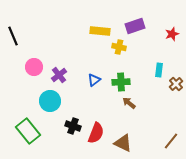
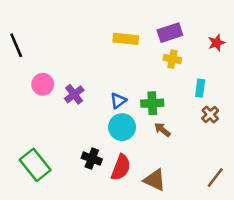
yellow cross: (119, 47) -> (172, 59), moved
brown cross: (176, 84) -> (210, 114), moved
cyan circle: (50, 101) -> (122, 127), moved

